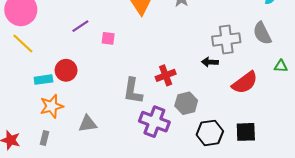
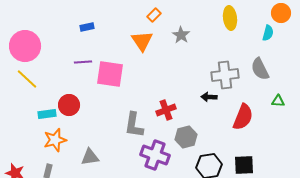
purple line: (80, 26) -> (83, 62), turned 30
pink square: (108, 38) -> (110, 74), size x2.0
red semicircle: (245, 83) -> (243, 117), turned -32

